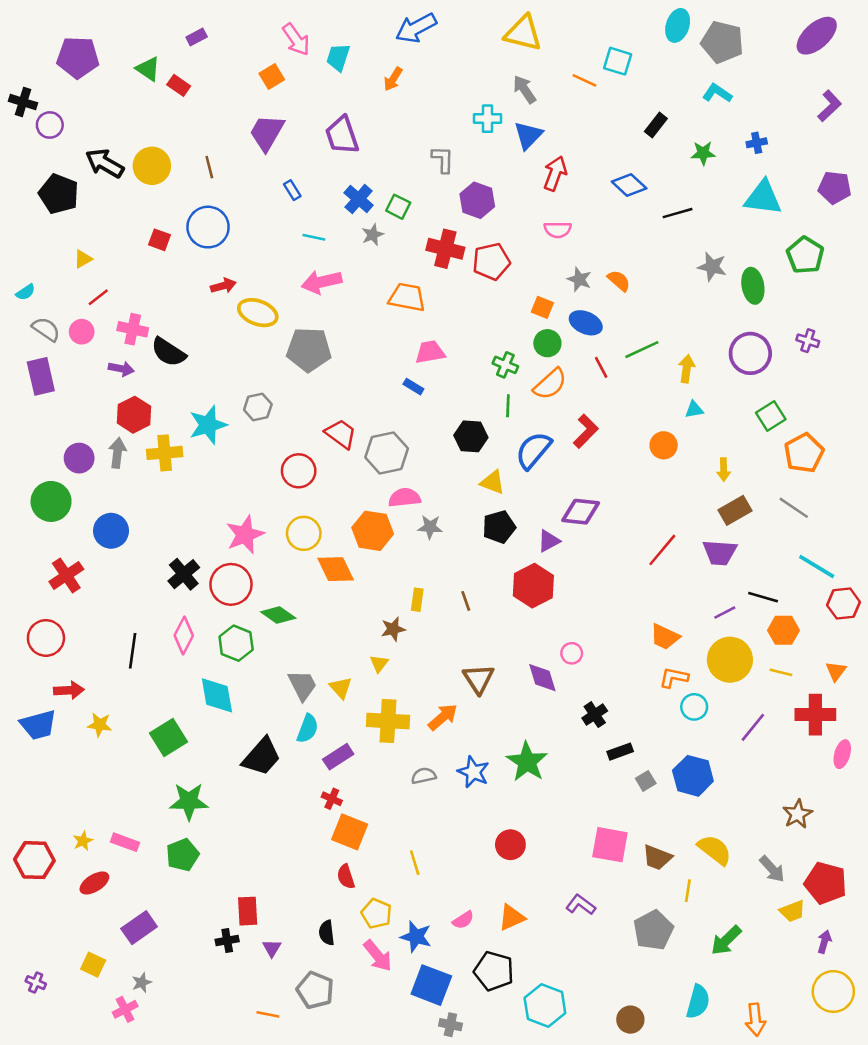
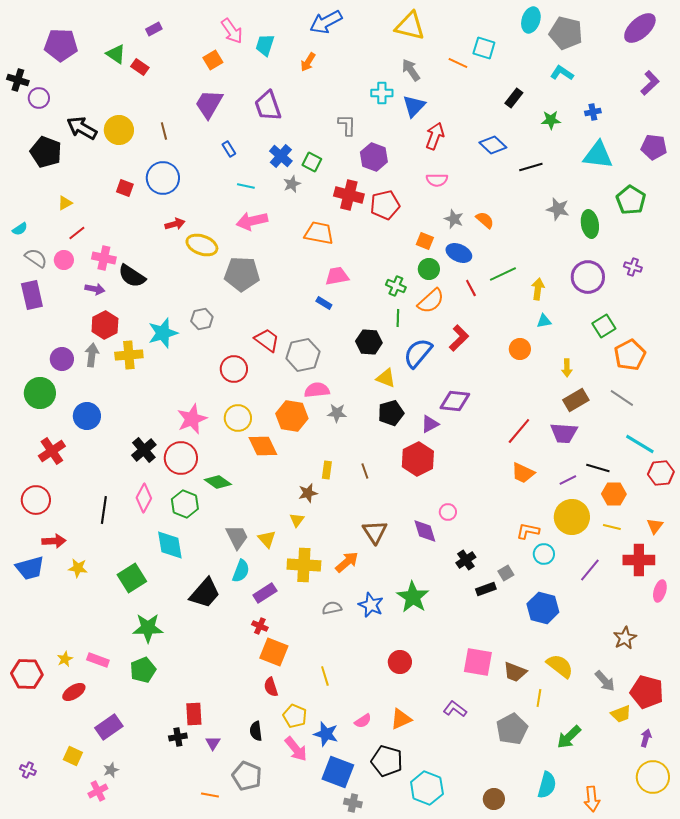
orange trapezoid: (665, 637) -> (523, 473), moved
gray square: (646, 781) -> (506, 573), moved

